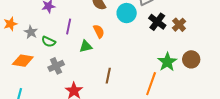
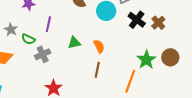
orange semicircle: (99, 31) -> (99, 46), moved
green triangle: (86, 46) -> (74, 43), moved
gray cross: (56, 66) -> (43, 54), moved
brown line: (108, 76) -> (97, 70), moved

